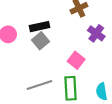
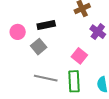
gray square: (41, 41) -> (39, 47), moved
gray line: (39, 85) -> (46, 78), turned 30

